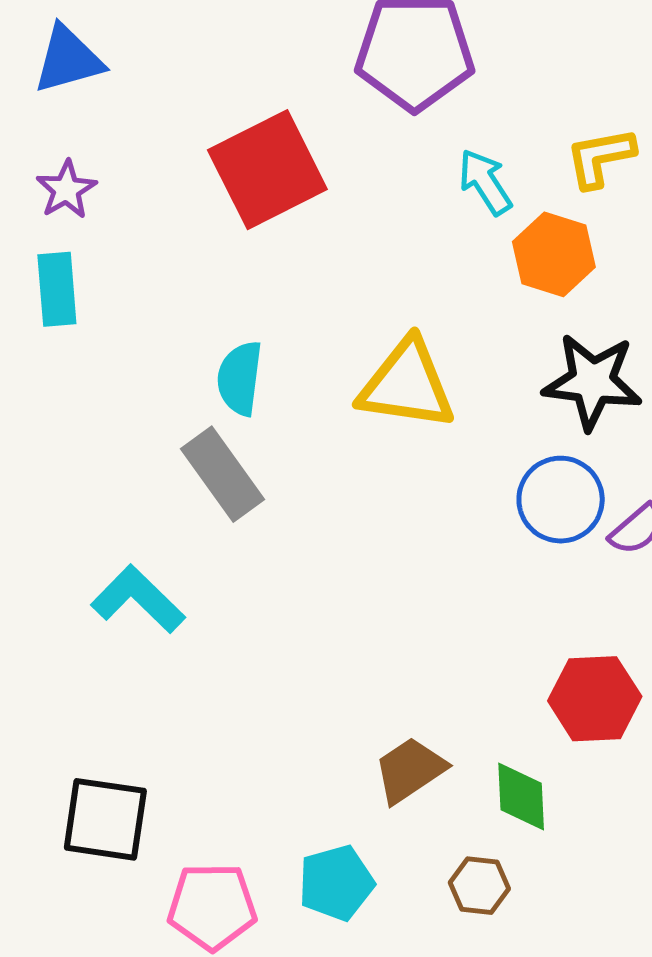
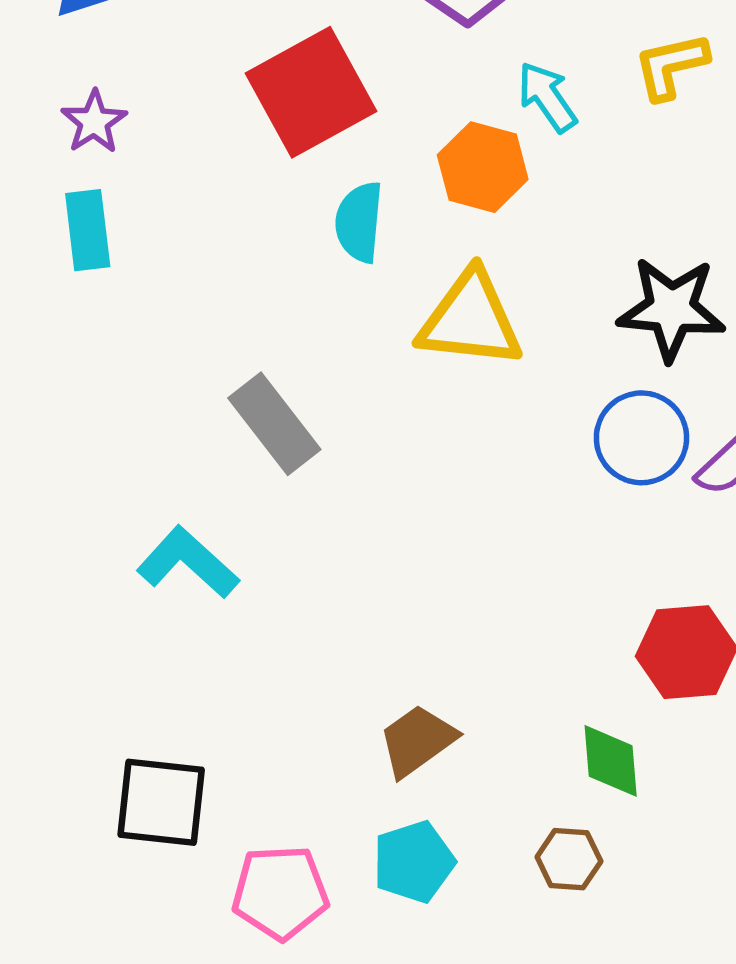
orange hexagon: (554, 254) -> (483, 167), moved
cyan semicircle: (240, 378) -> (359, 222), moved
brown trapezoid: (410, 770) -> (417, 740), moved

